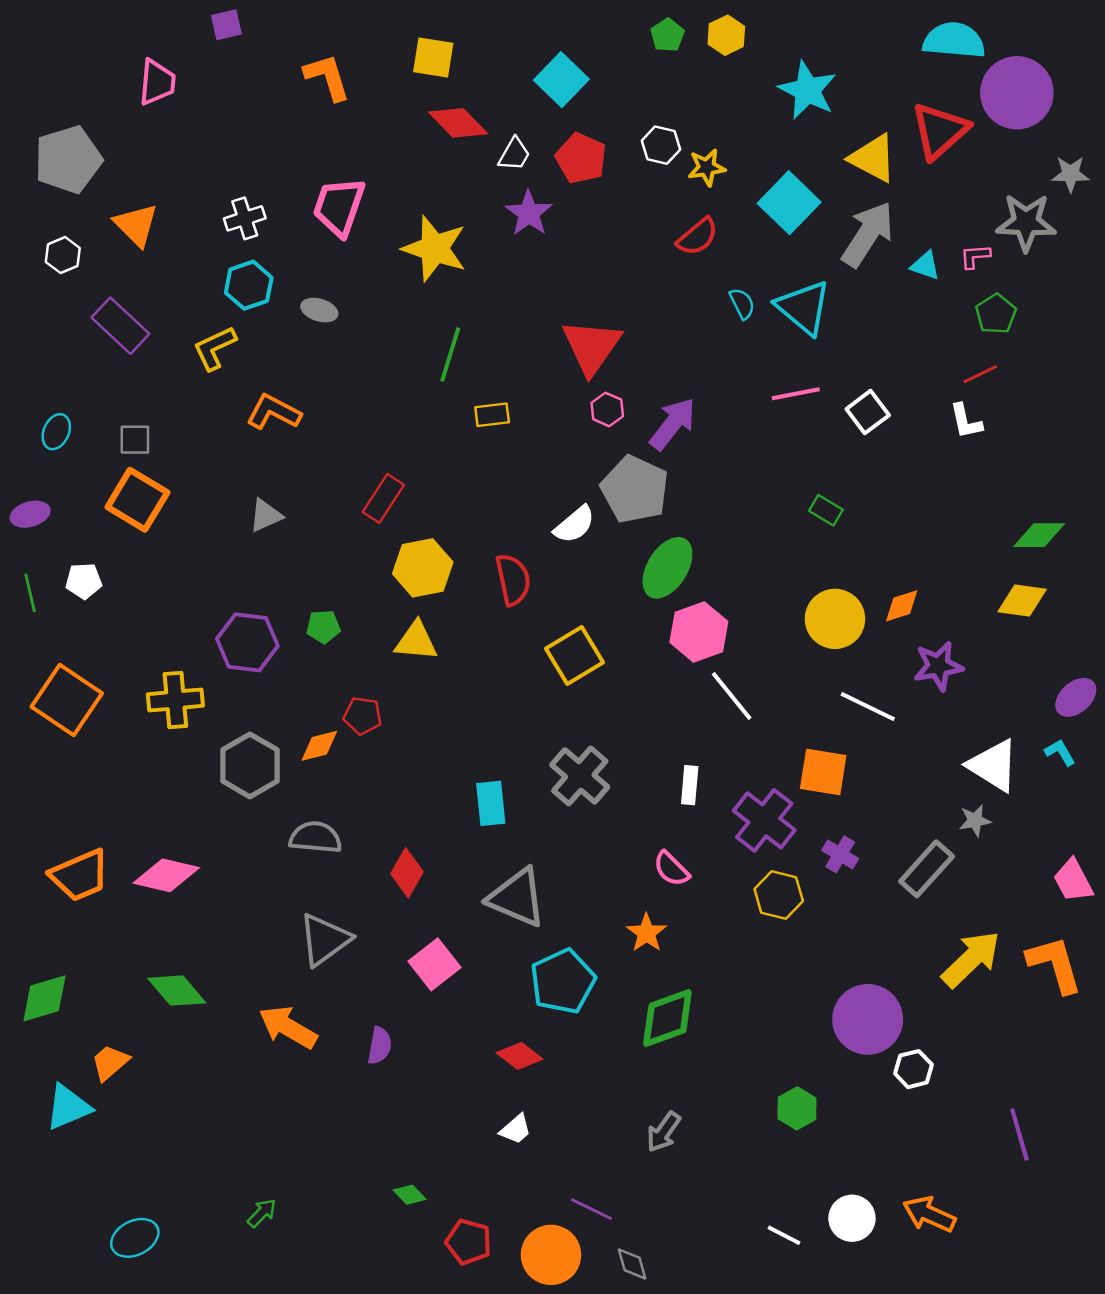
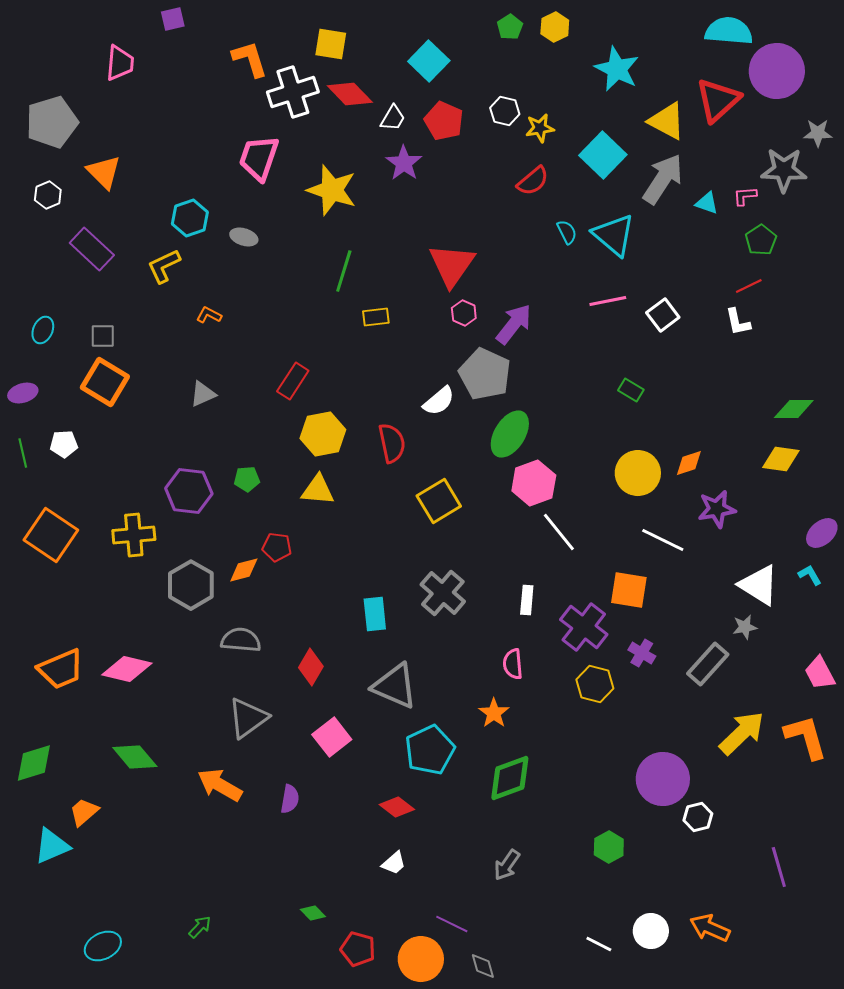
white cross: (245, 218) -> (293, 92), moved, size x1.6
orange L-shape: (274, 412) -> (209, 315), size x0.6
pink semicircle: (671, 869) -> (513, 664), turned 40

